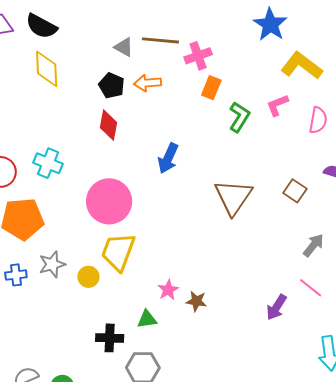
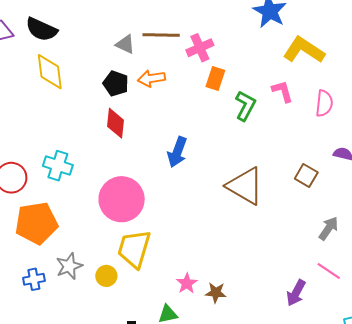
pink L-shape: (277, 105) -> (283, 91), turned 100
brown triangle: (233, 197) -> (245, 186), turned -30

